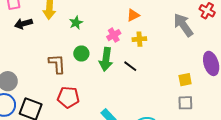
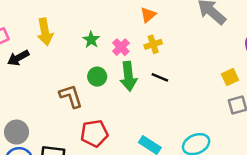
green star: (76, 23) -> (91, 40), moved
pink cross: (114, 35) -> (121, 47), moved
yellow cross: (139, 39) -> (153, 44), moved

